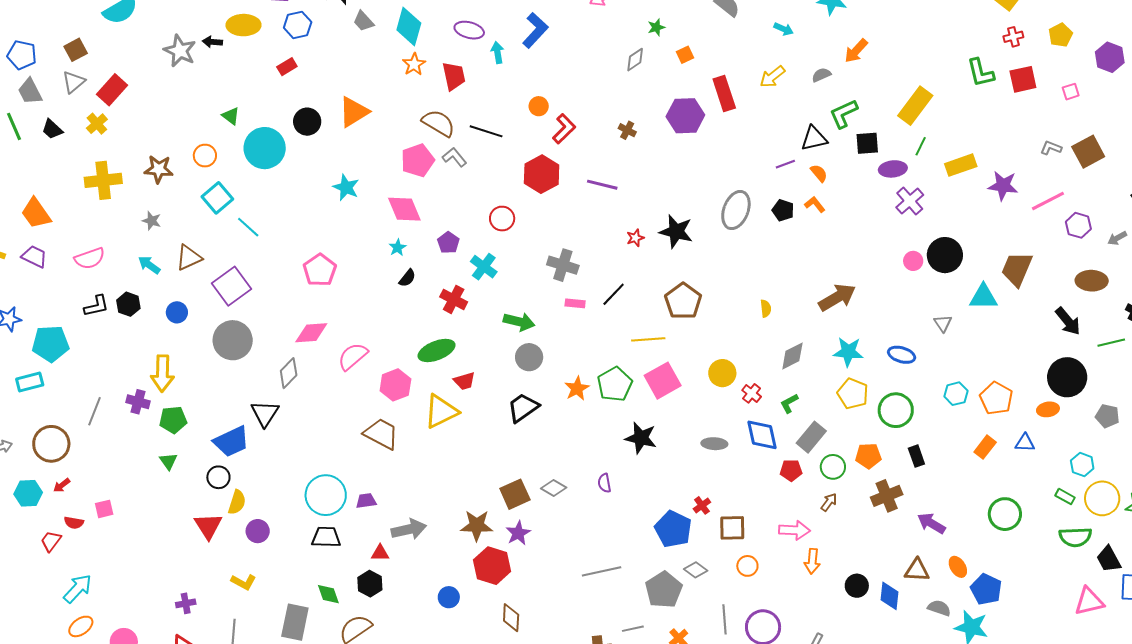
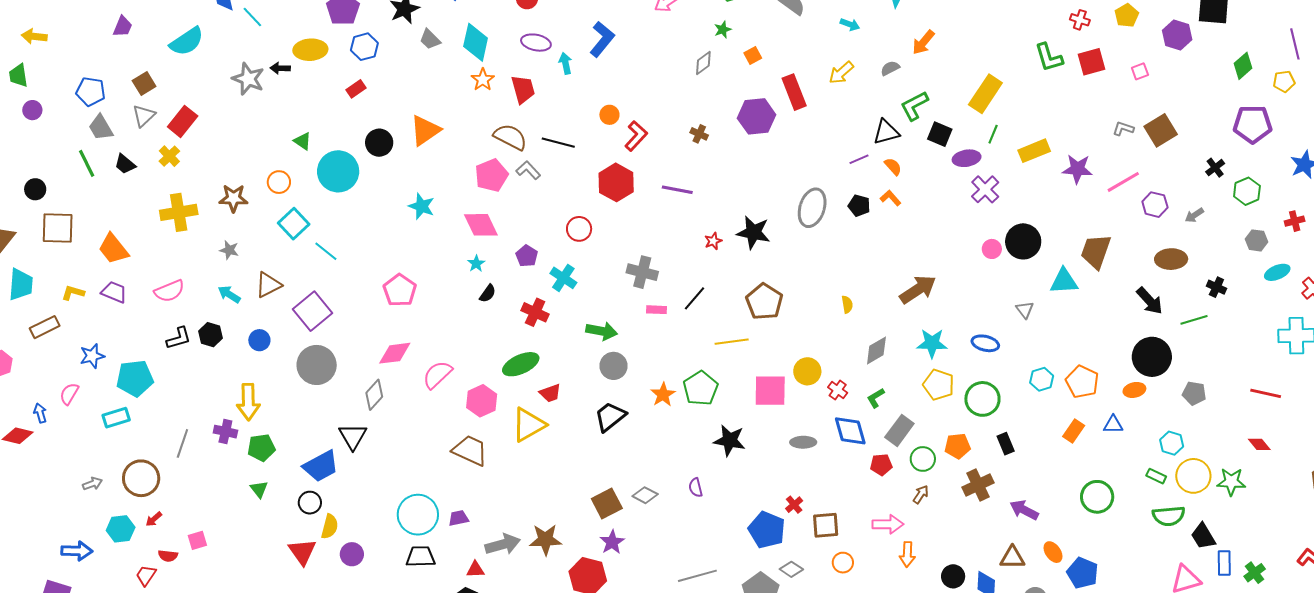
red cross: (1013, 37) -> (1080, 20), turned 36
black square: (867, 143) -> (940, 134), turned 30
pink square: (663, 381) -> (770, 391), moved, turned 33
brown star: (477, 525) -> (545, 540), moved

